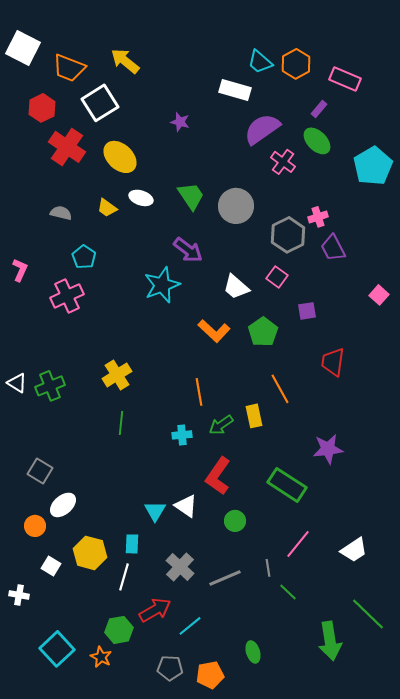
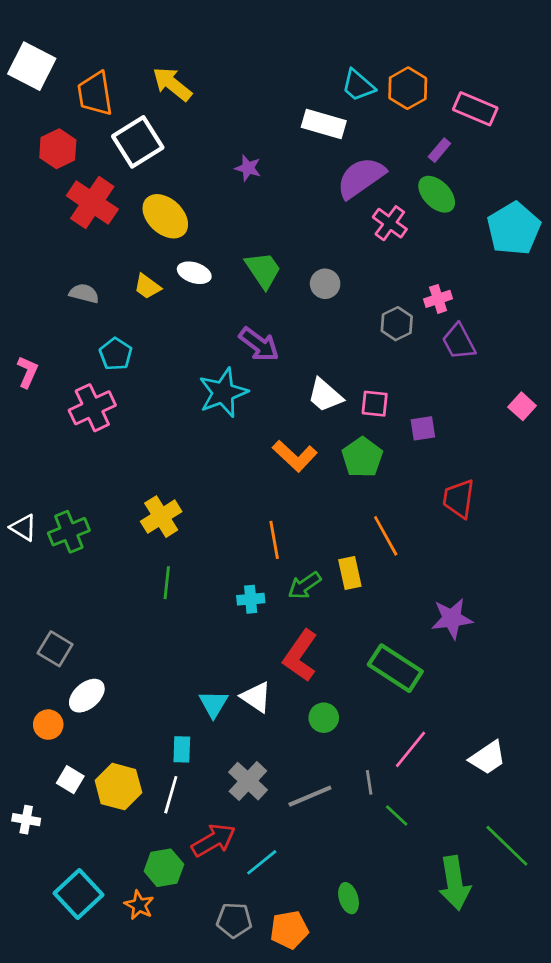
orange trapezoid: (69, 68) -> (95, 94), turned 60
gray circle: (236, 206) -> (325, 284), size x0.6
gray hexagon: (288, 235) -> (397, 324), size x0.7
pink square: (277, 277) -> (375, 404), moved, turned -30
yellow hexagon: (90, 553) -> (118, 787), moved

